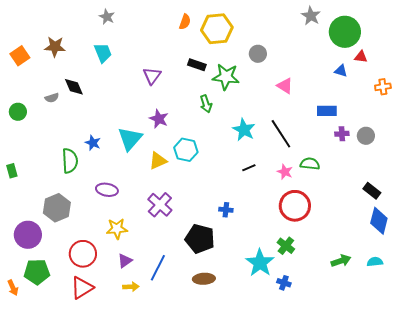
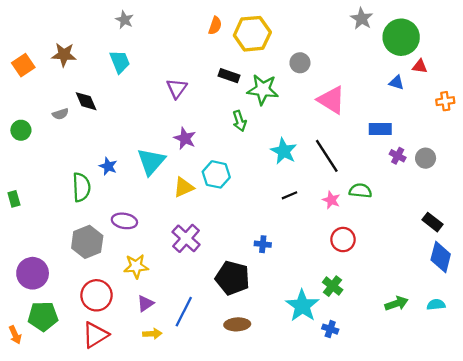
pink triangle: (285, 86) -> (331, 100), size x1.5
purple cross: (342, 134) -> (398, 156), turned 32
red circle: (295, 206) -> (343, 240), size x0.7
gray hexagon: (57, 208) -> (87, 242), moved

